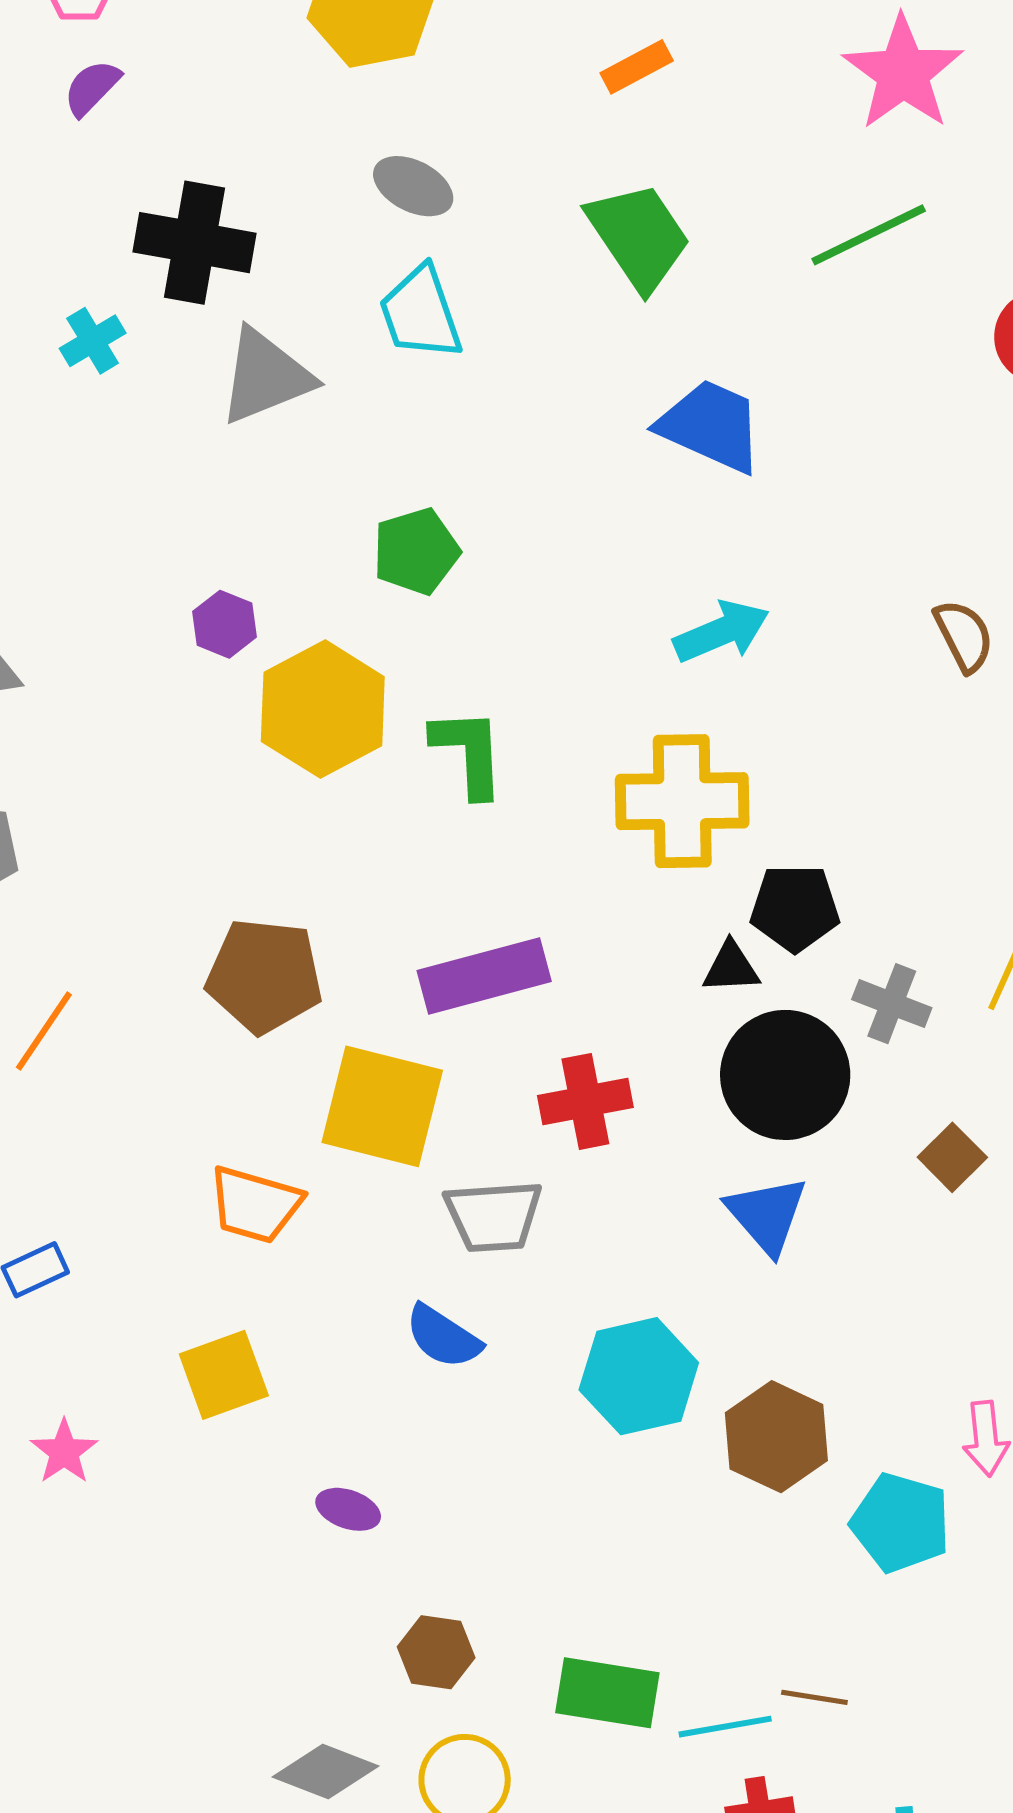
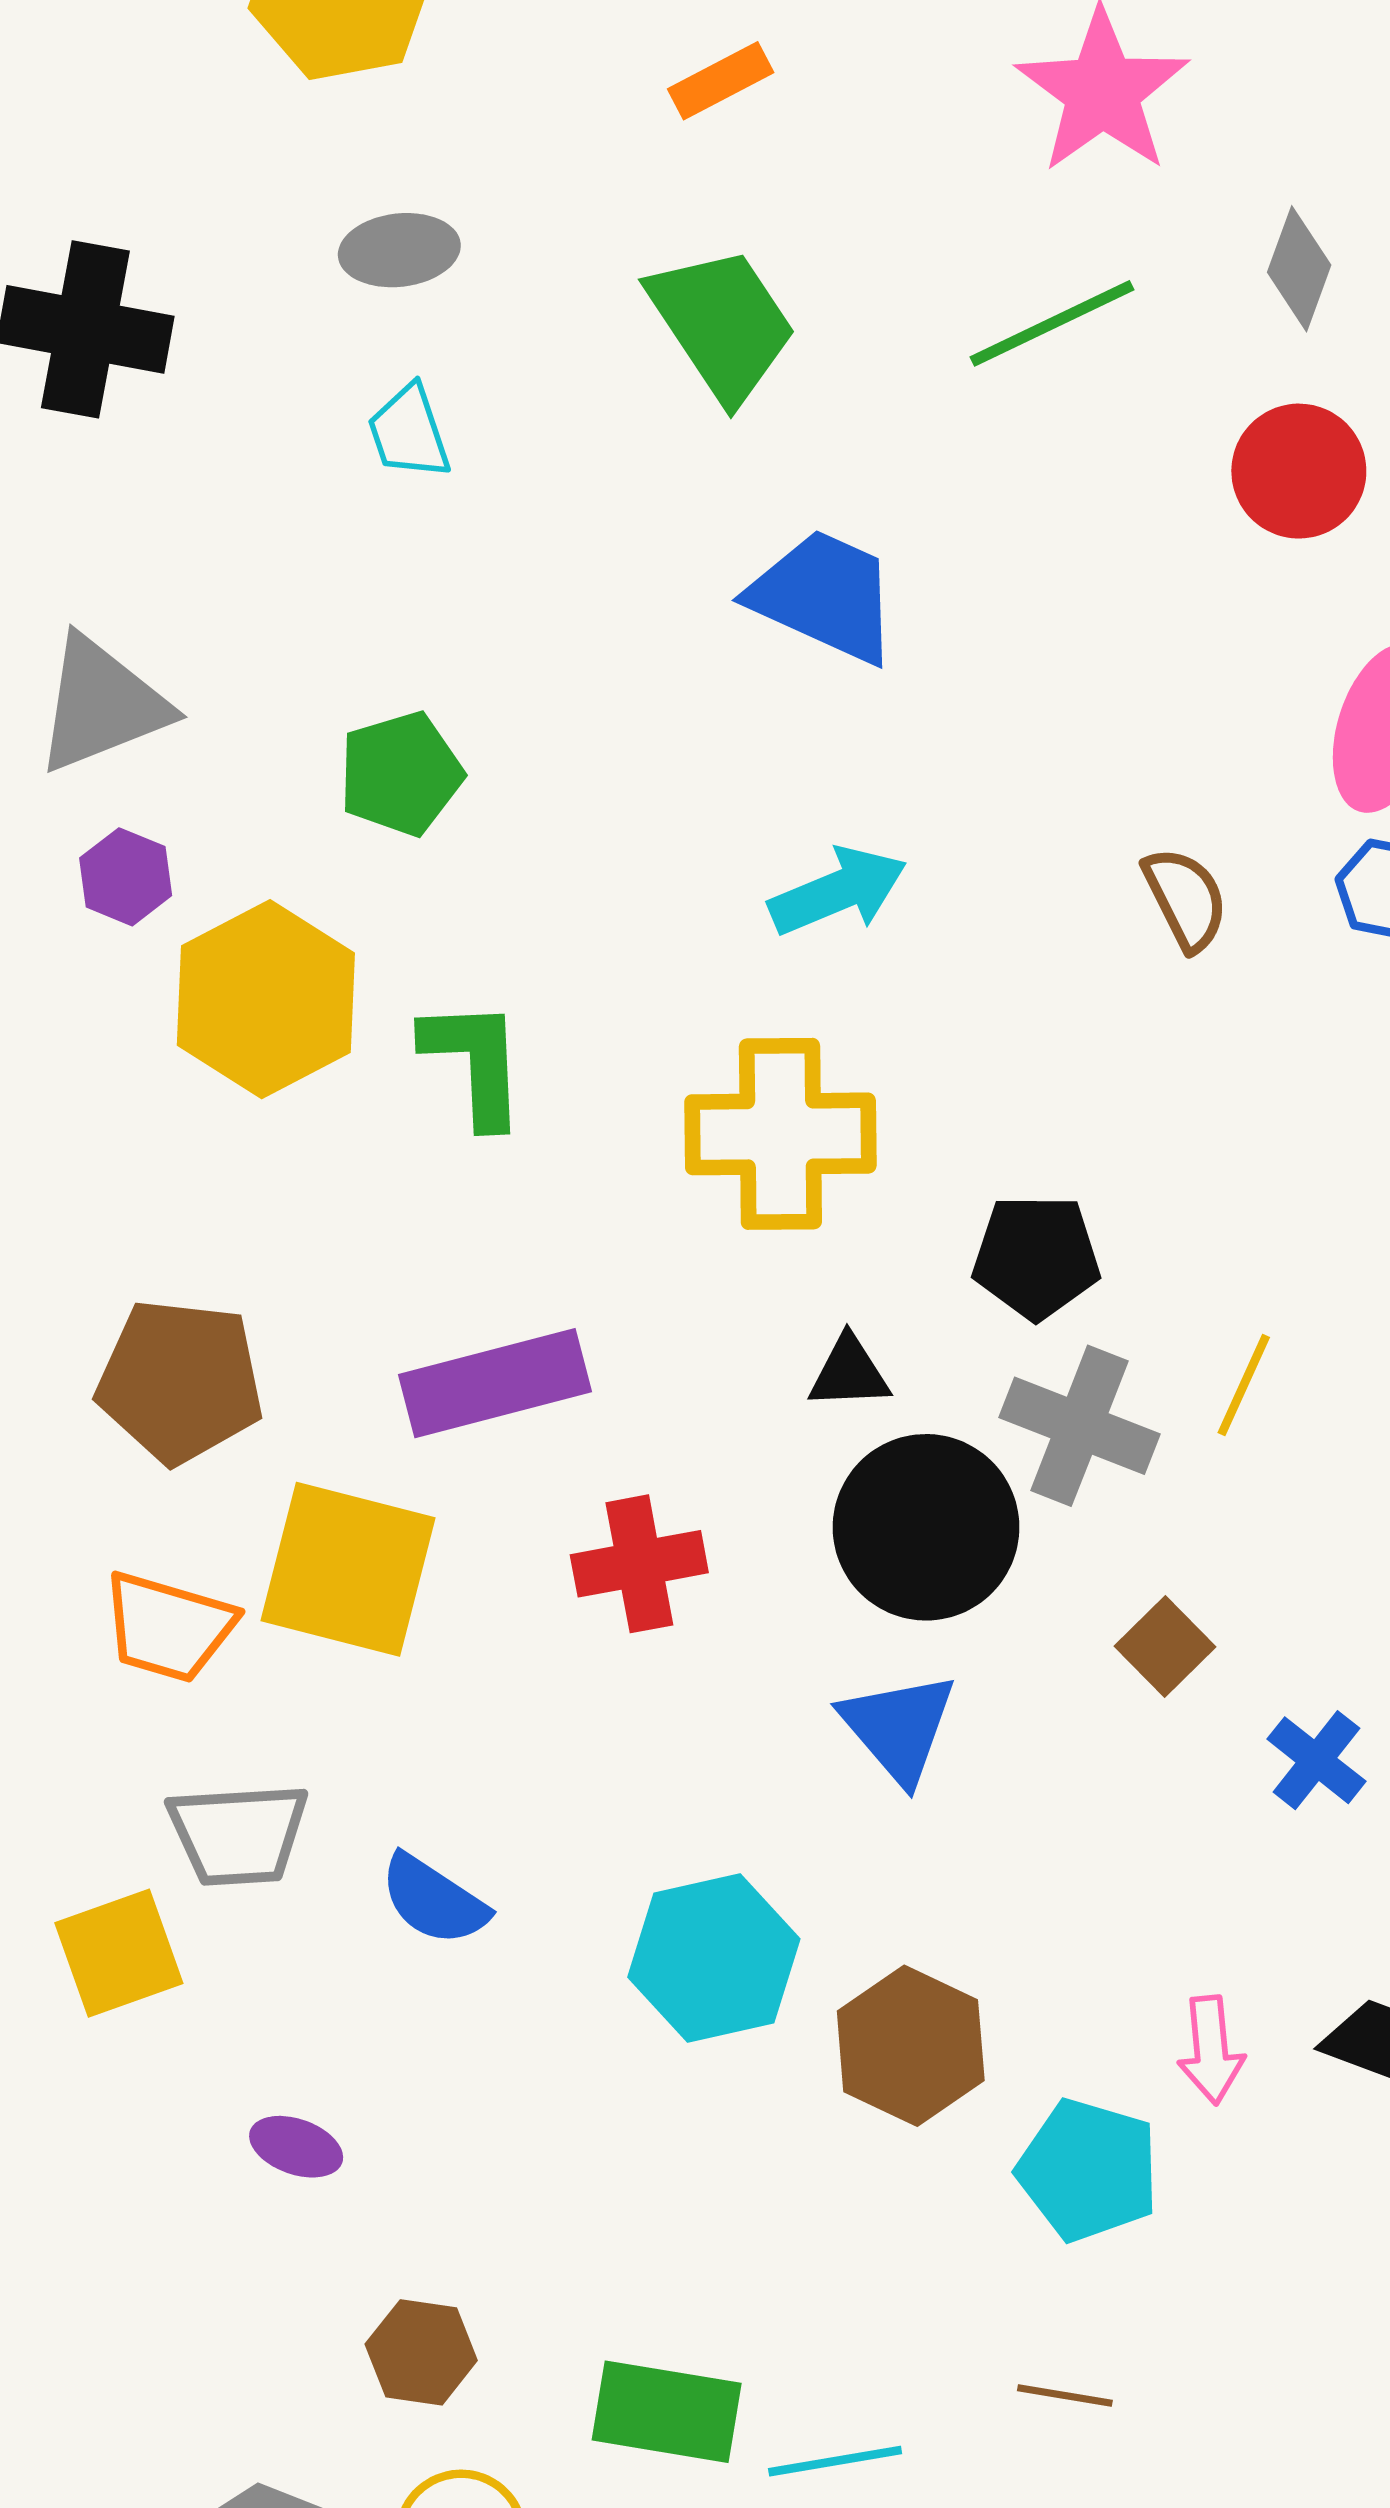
gray ellipse: (413, 186) -> (399, 250), turned -34
cyan trapezoid: (421, 313) -> (409, 432), size x0.7
gray triangle: (266, 376) -> (102, 705), moved
black pentagon: (795, 908) -> (1036, 1257), moved
gray cross: (892, 1004) -> (1079, 1426), size x1.4
orange trapezoid: (255, 1204) -> (168, 1627), moved
gray trapezoid: (493, 1216) -> (238, 1834), moved
brown line: (814, 1697) -> (1065, 2395), moved

